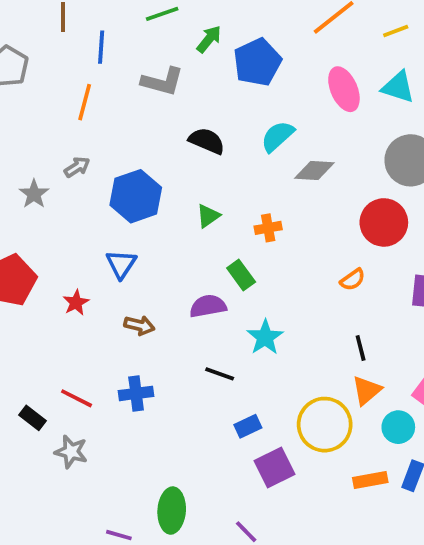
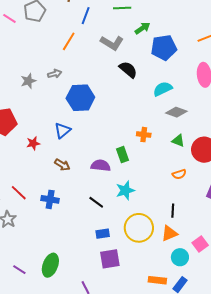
black semicircle: (207, 141) -> (128, 70), moved
green triangle: (208, 216) -> (178, 141), moved, turned 40
yellow circle: (325, 425) -> (139, 228), moved

